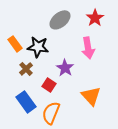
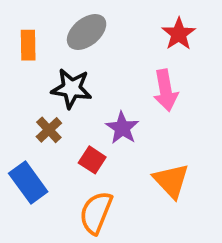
gray ellipse: (60, 20) -> (87, 32), moved
orange rectangle: (15, 44) -> (28, 45), moved, turned 35
blue rectangle: (26, 102) -> (28, 183), moved

